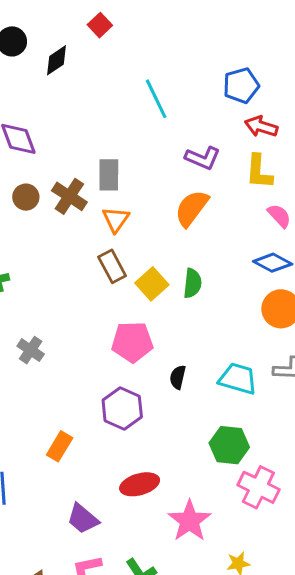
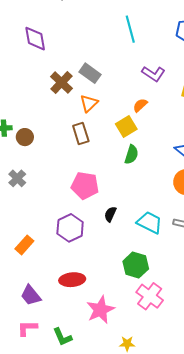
gray rectangle: (109, 175) -> (90, 73), turned -65
brown circle: (26, 197) -> (25, 137), moved
orange semicircle: (192, 208) -> (140, 105), size x0.6
yellow square: (152, 284) -> (126, 127), moved

